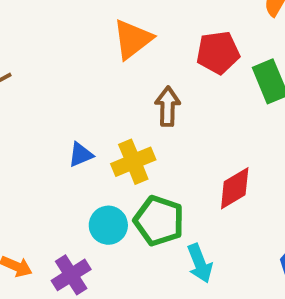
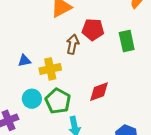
red pentagon: (218, 53) -> (93, 30), moved

